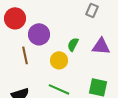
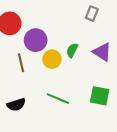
purple triangle: (101, 46) -> (102, 52), turned 30
yellow circle: (59, 60) -> (52, 59), moved

